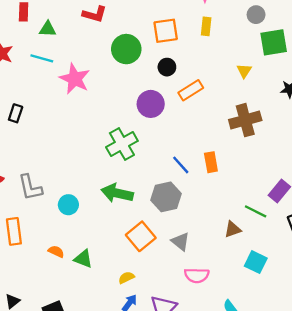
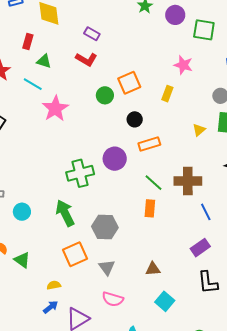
yellow rectangle: (206, 26) -> (167, 94), moved
orange square: (166, 31) -> (129, 83), moved, turned -30
green circle: (126, 49) -> (105, 95), size x0.7
yellow triangle: (244, 71) -> (199, 130), moved
purple circle: (151, 104) -> (115, 159), moved
blue line: (181, 165) -> (206, 212), moved
green arrow: (117, 193) -> (65, 213), turned 36
green line: (256, 211) -> (153, 183), moved

